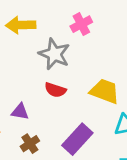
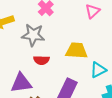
purple triangle: (20, 112) -> (21, 83), size x1.6

